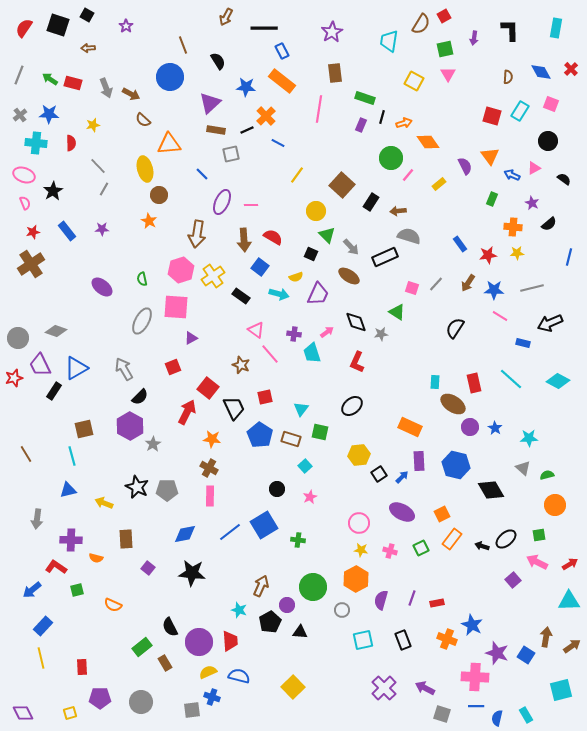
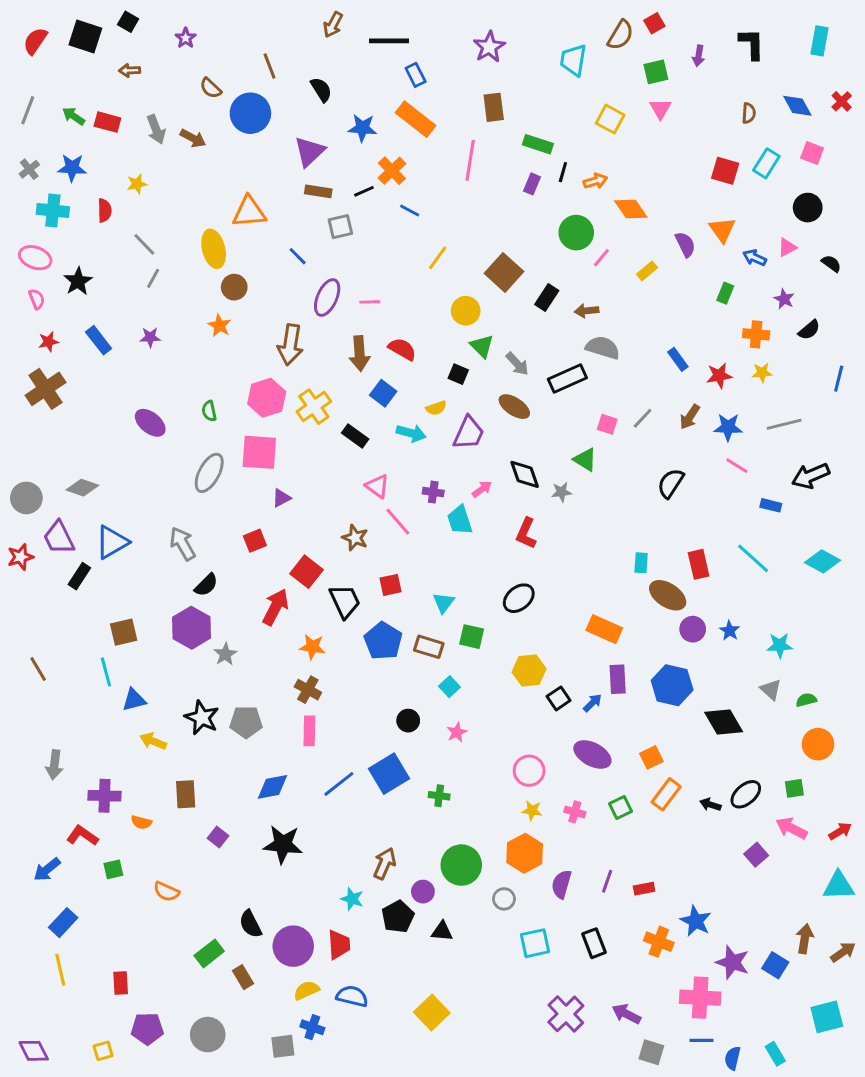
brown semicircle: (143, 120) -> (211, 88), moved
blue triangle: (68, 490) -> (134, 700), moved

